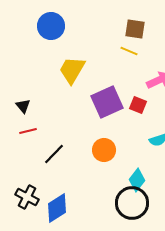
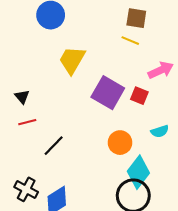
purple square: (107, 102) -> (108, 93), turned -36
orange circle: (104, 150) -> (120, 143), moved
cyan diamond: (137, 180) -> (138, 172), size x1.4

